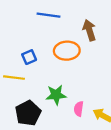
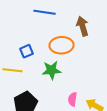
green star: (56, 95) -> (52, 70), moved

